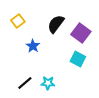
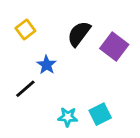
cyan square: (78, 59) -> (100, 114), moved, turned 35
black line: (25, 83) -> (25, 89), moved

